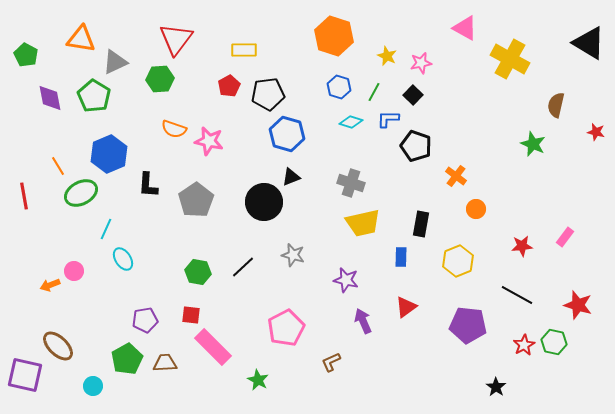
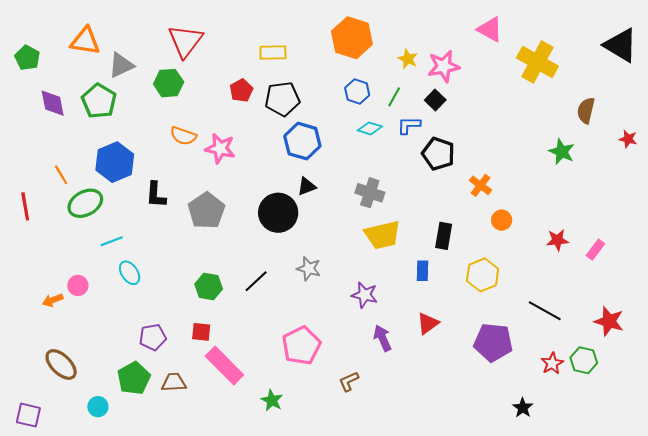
yellow rectangle: (244, 50) -> (273, 53), moved
pink star: (421, 63) -> (444, 66), size x1.4
cyan line: (106, 229) -> (112, 241), turned 45
red star: (522, 246) -> (557, 240), moved
purple square: (25, 375) -> (28, 415), moved, size x0.7

